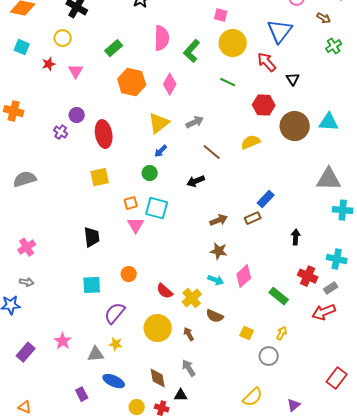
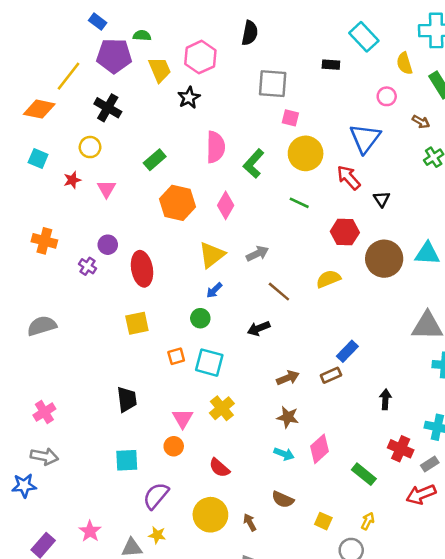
orange cross: (14, 111) -> (44, 241), moved
pink triangle: (136, 225) -> (183, 418), moved
gray arrow: (27, 282) -> (44, 456), size x1.5
yellow cross: (192, 298) -> (222, 408), moved

